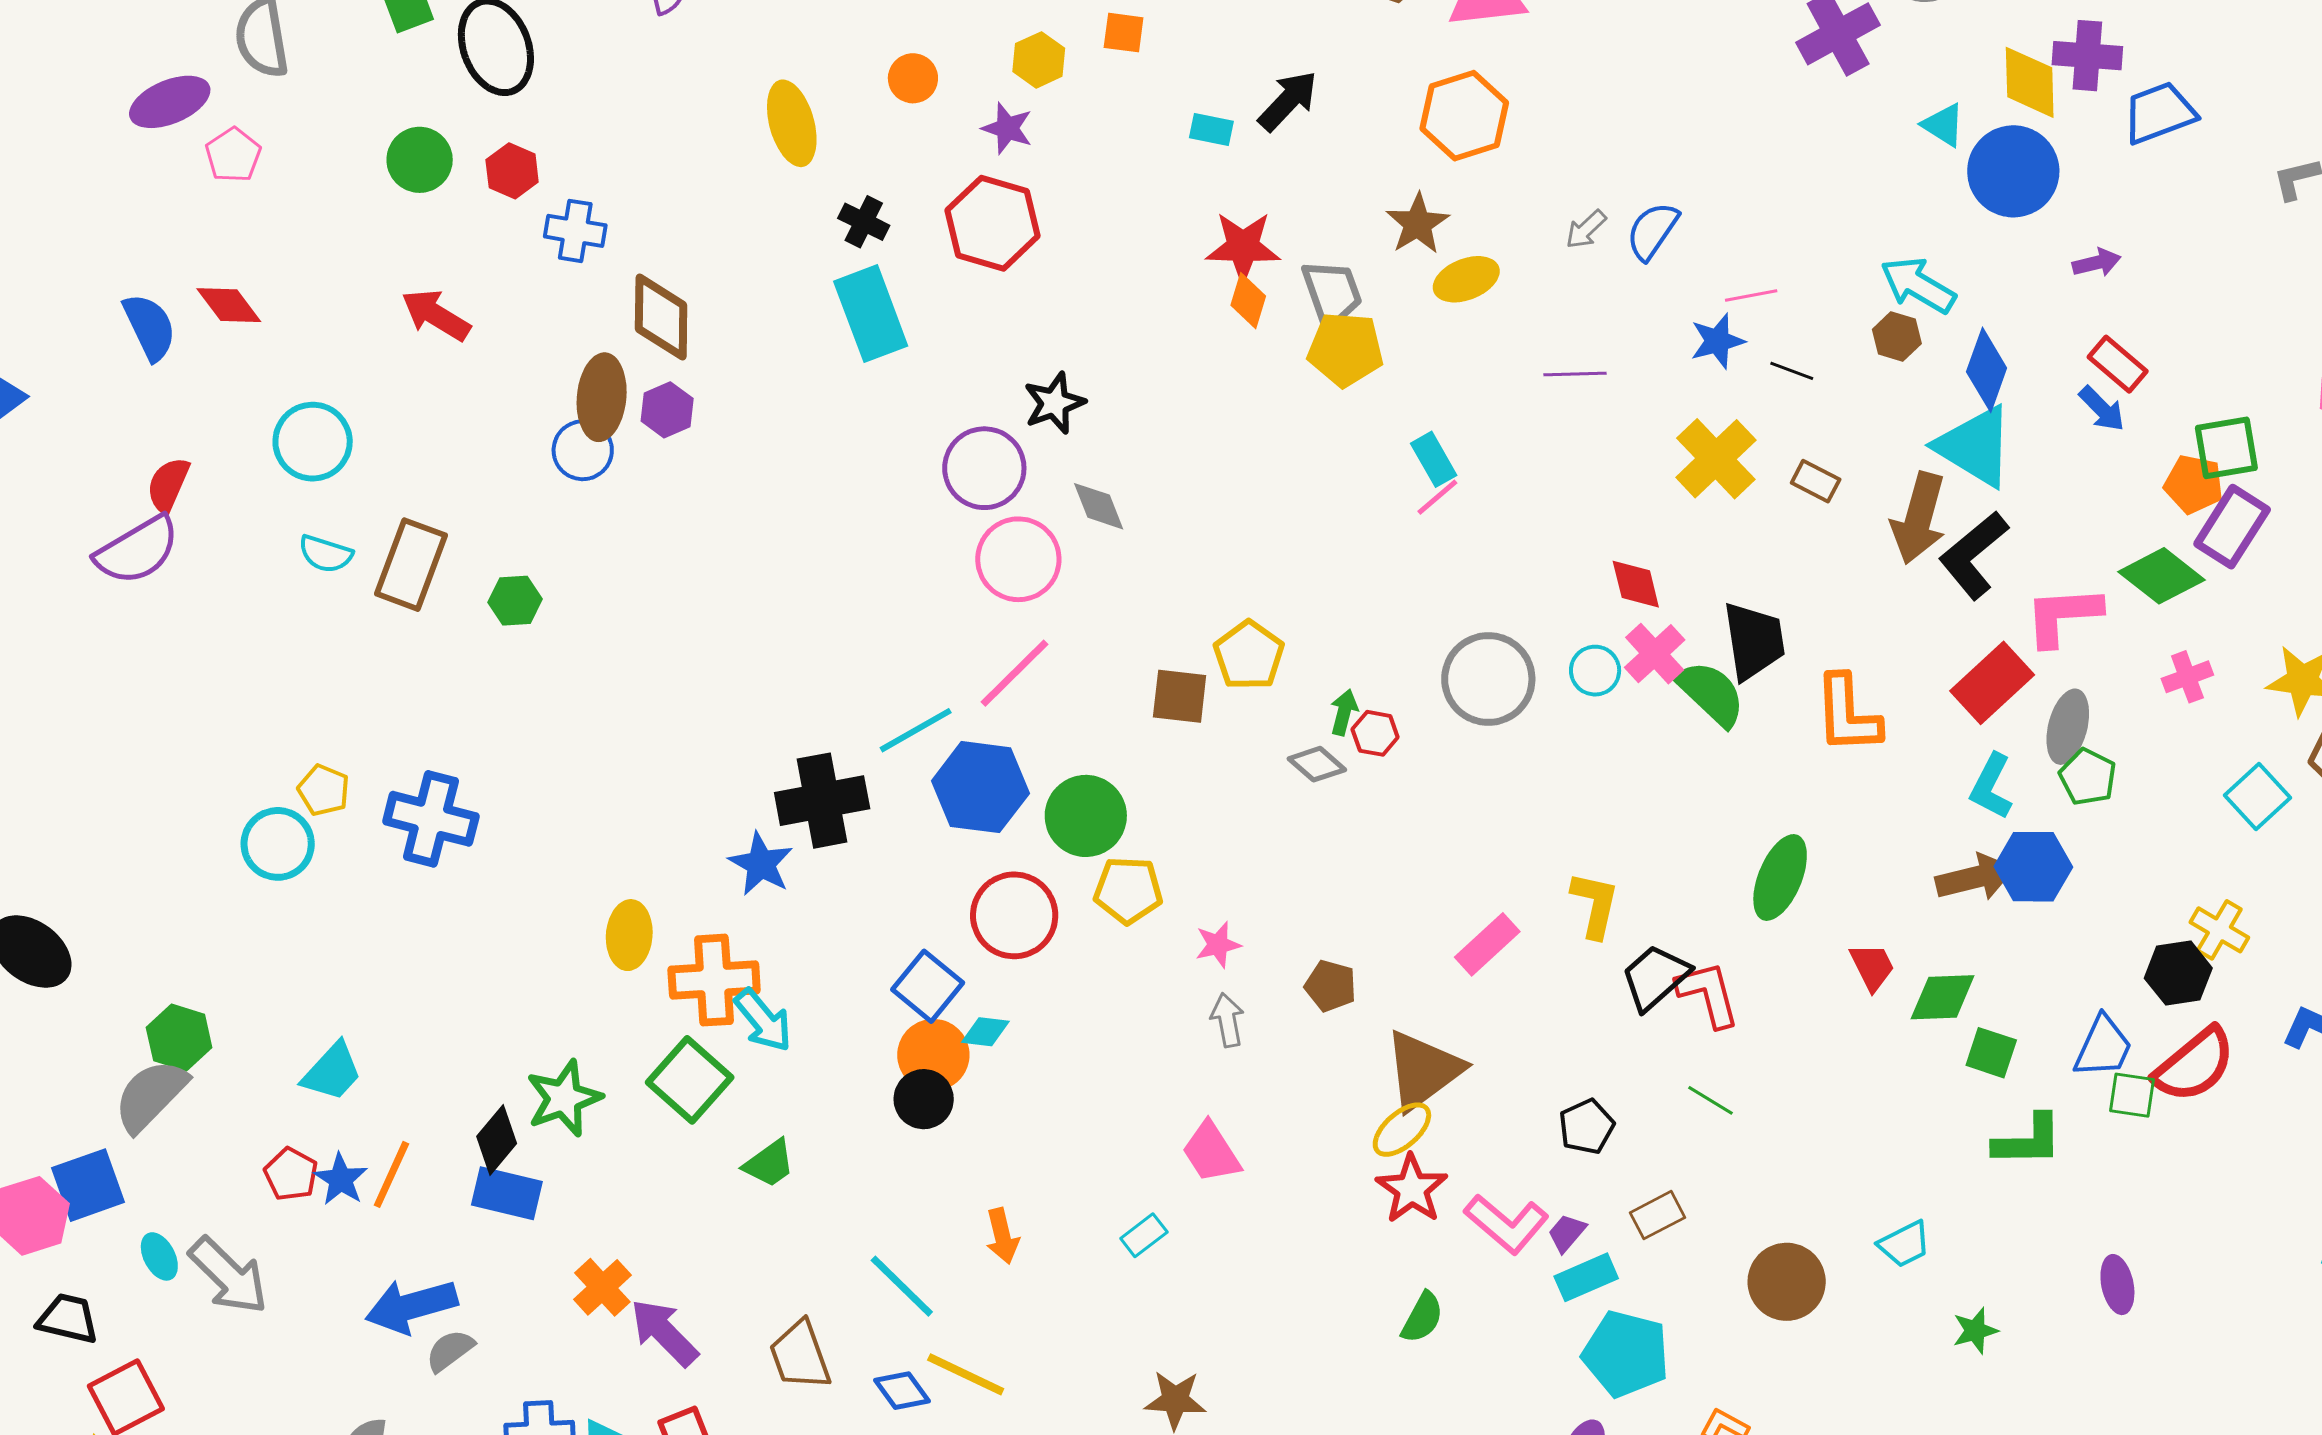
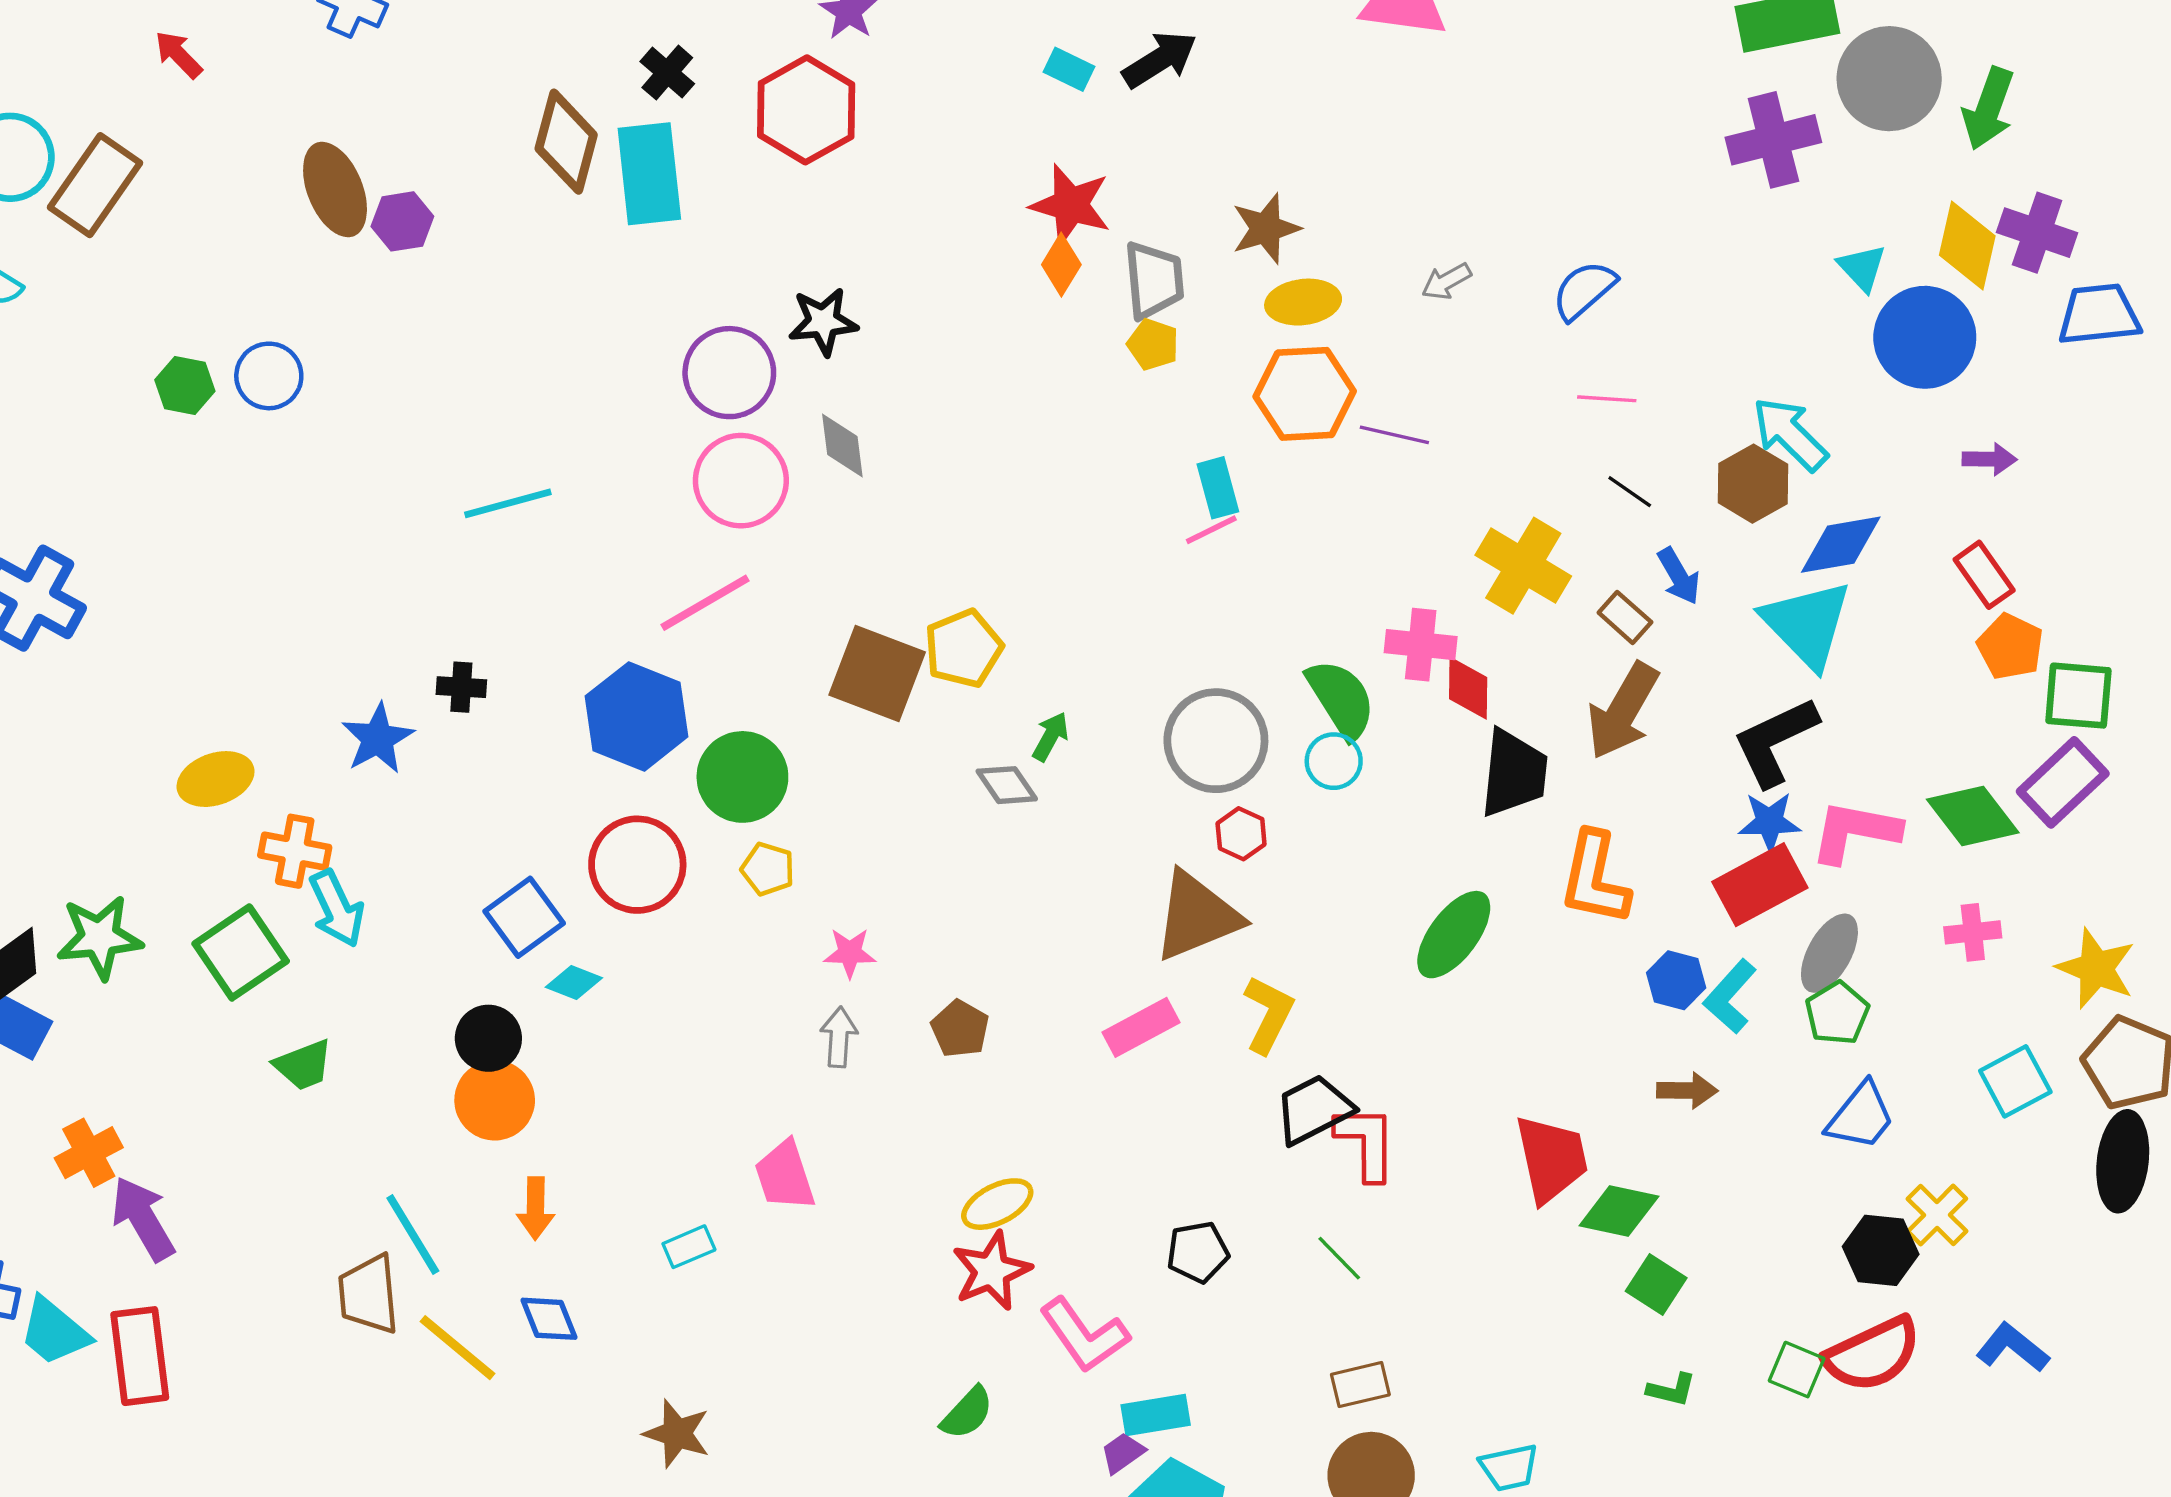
orange hexagon: (1464, 116) -> (1305, 394), moved
blue semicircle: (1652, 231) -> (1584, 290), moved
red arrow: (436, 315) -> (178, 55), size x0.7
brown diamond: (661, 317) -> (566, 142), moved
brown hexagon: (1897, 337) -> (1753, 484), size x1.4
blue star: (1717, 341) -> (1770, 822), moved
yellow pentagon: (1345, 349) -> (1153, 344), size x0.6
blue diamond: (1987, 370) -> (1841, 545), turned 46
brown ellipse: (602, 397) -> (335, 190), turned -42
blue arrow: (2102, 409) -> (1679, 576), moved
blue circle: (583, 450) -> (269, 376), moved
yellow cross: (1716, 459) -> (1523, 566), turned -30
orange pentagon: (2194, 484) -> (2010, 647), moved
brown arrow: (1919, 518) -> (1623, 711), moved
brown rectangle: (411, 565) -> (95, 185), moved
red diamond: (1636, 584) -> (1468, 688), moved
pink cross: (1655, 654) -> (1421, 645), moved, turned 34
green semicircle: (1711, 693) -> (1341, 699), moved
brown square: (1180, 696) -> (877, 673), size x1.4
cyan line: (916, 730) -> (508, 503), moved
red hexagon: (1375, 733) -> (1241, 834), moved
black cross: (822, 801) -> (461, 687), size x0.5
blue hexagon: (2033, 867) -> (1676, 980), moved, size x0.7
green ellipse: (1780, 877) -> (1454, 935), moved
brown arrow: (1975, 877) -> (1687, 1090), size x0.7
yellow pentagon: (1128, 890) -> (768, 869), size x0.7
yellow ellipse: (629, 935) -> (216, 779), turned 52
red trapezoid: (1872, 967) -> (1551, 1159), size x1.6
orange cross: (714, 980) -> (295, 851), size x0.7
blue trapezoid: (2103, 1047) -> (1861, 1116), moved
orange circle: (933, 1055) -> (495, 1100), moved
brown triangle: (1423, 1070) -> (1197, 916), moved
green L-shape: (2028, 1141) -> (1671, 1390), size x0.6
brown rectangle: (1657, 1215) -> (1360, 1385), moved
purple trapezoid: (1567, 1233) -> (1123, 1453), moved
brown trapezoid: (800, 1355) -> (369, 1294), moved
blue diamond: (902, 1391) -> (549, 1319), moved

